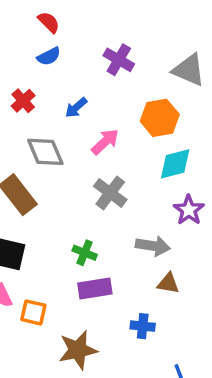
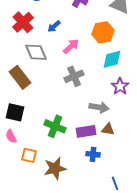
red cross: (23, 101) -> (23, 22), size x1.5
gray cross: (110, 193) -> (74, 76), turned 30
green cross: (85, 253) -> (55, 126), moved, size x1.5
purple rectangle: (95, 289) -> (86, 131), moved
orange square: (33, 312) -> (29, 155), moved

